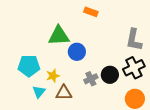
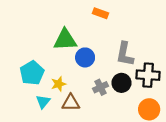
gray L-shape: (134, 40) -> (125, 54), moved
cyan pentagon: (29, 66) -> (32, 73), turned -30
black cross: (134, 68) -> (148, 75), turned 30

